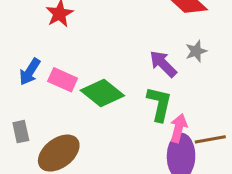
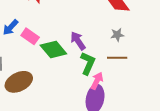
purple arrow: (163, 64) -> (78, 41), moved
brown line: (210, 139) -> (117, 58), moved

